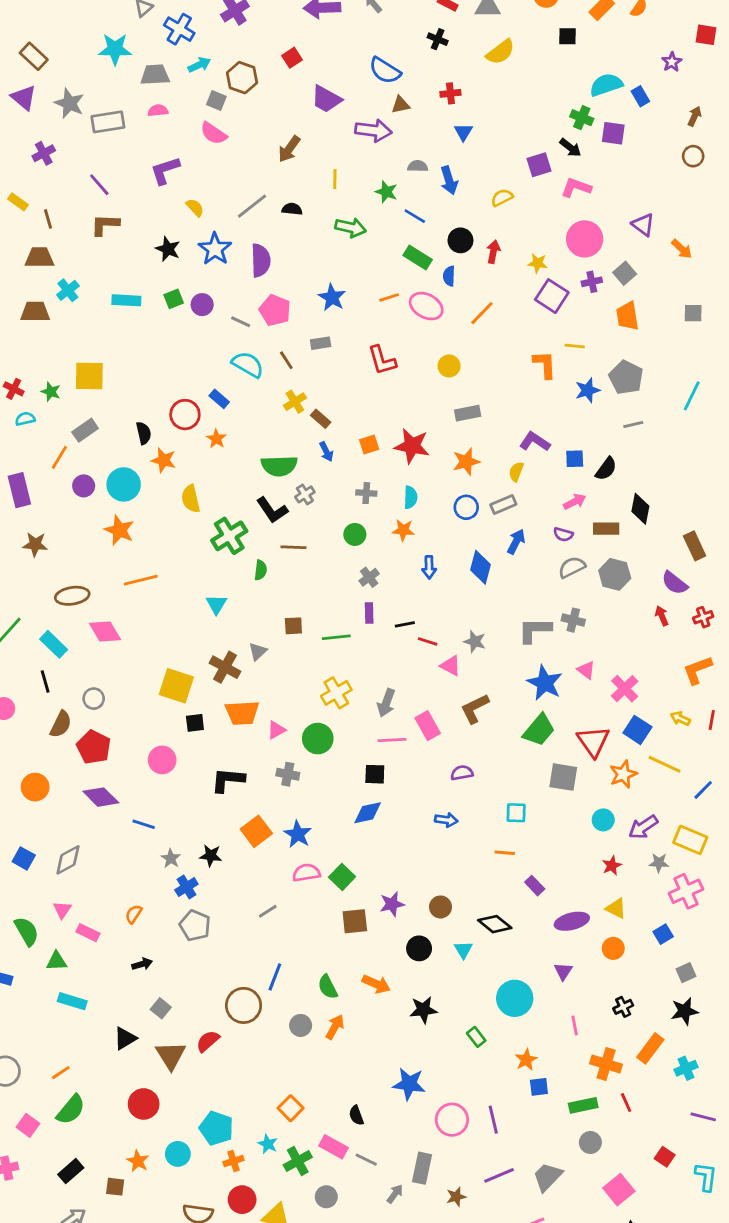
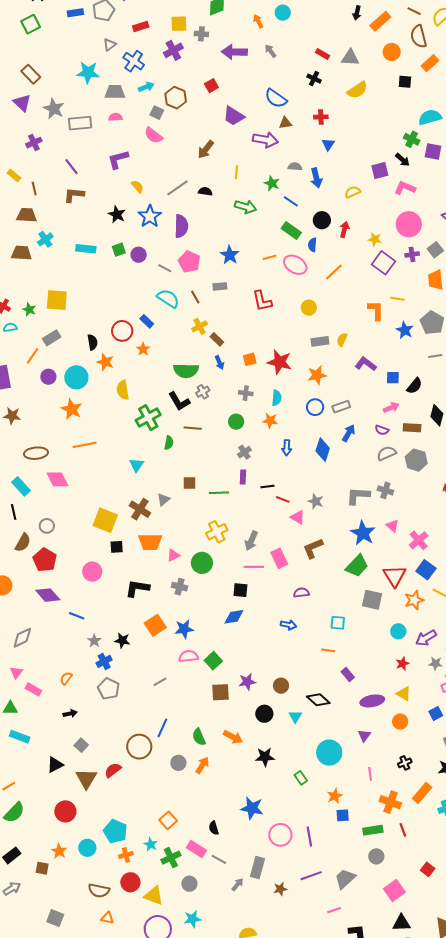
blue star: (588, 390) -> (405, 330), turned -30
yellow semicircle: (516, 472) -> (342, 340), moved
blue star: (298, 834) -> (184, 629), turned 30

